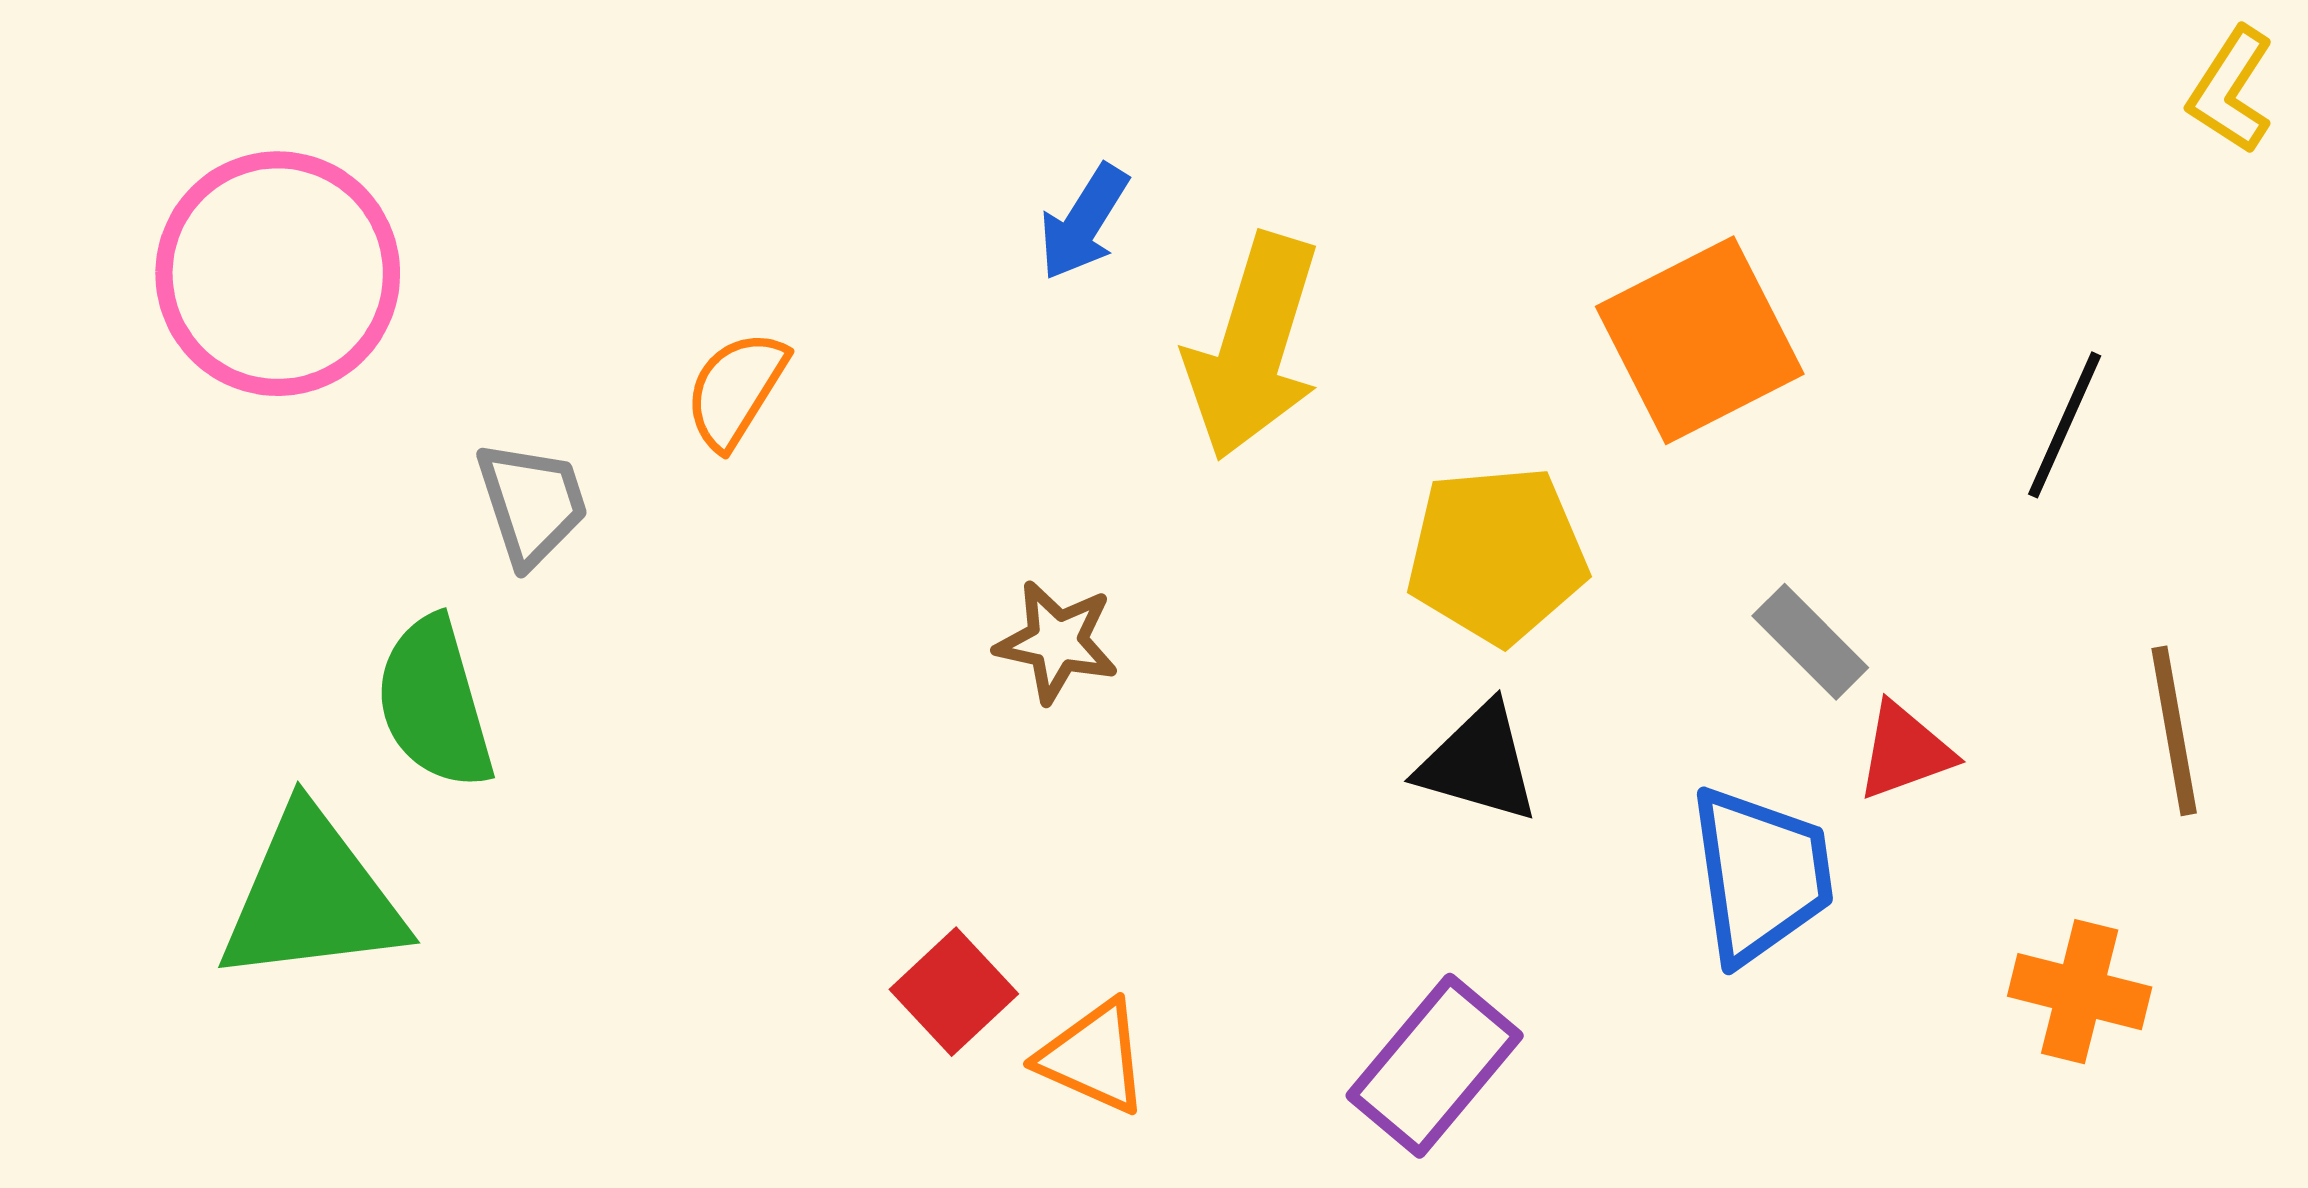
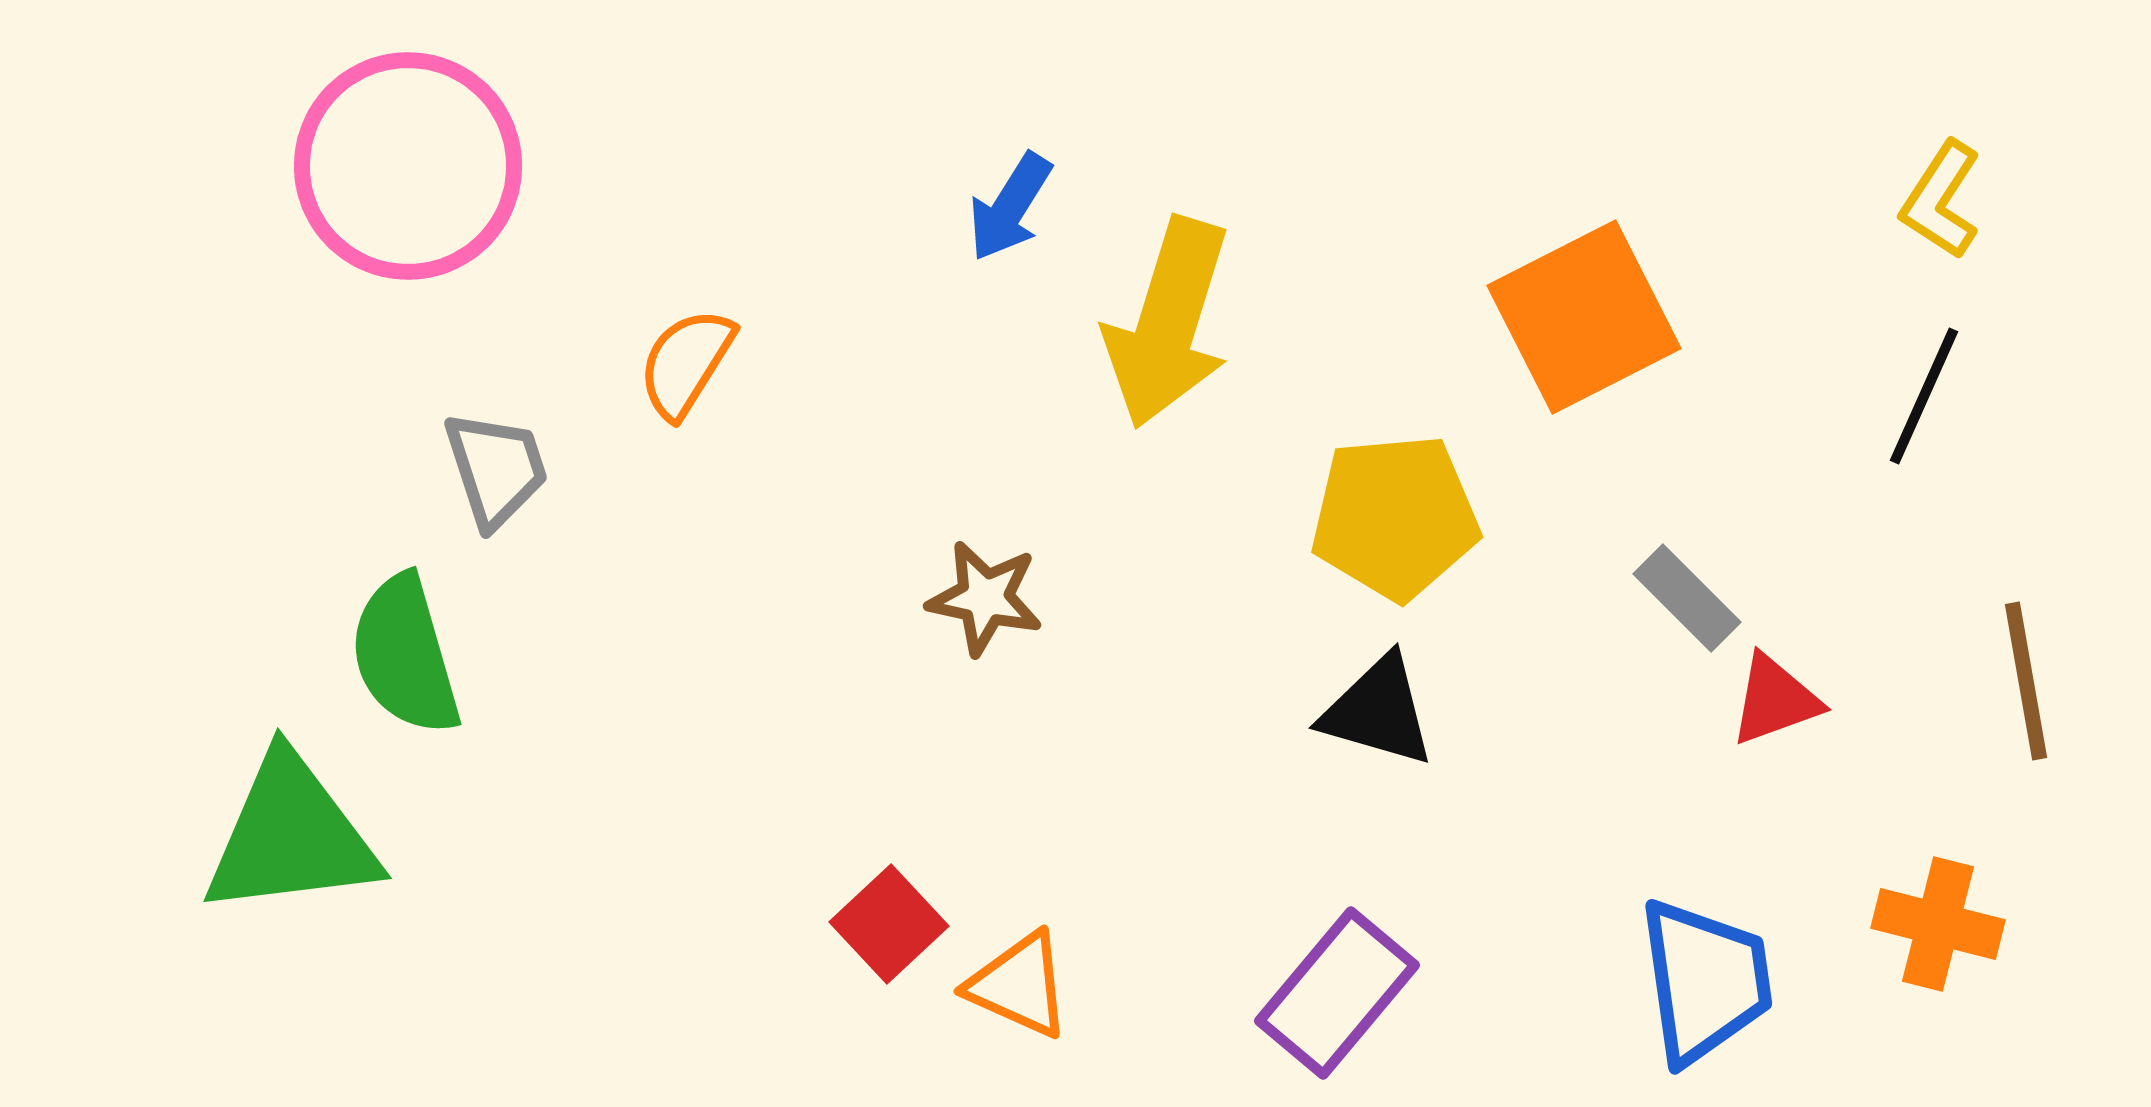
yellow L-shape: (2231, 90) -> (1941, 200), moved
pink circle: (278, 274) -> (408, 166), moved
blue trapezoid: (1761, 875) -> (1705, 981), moved

